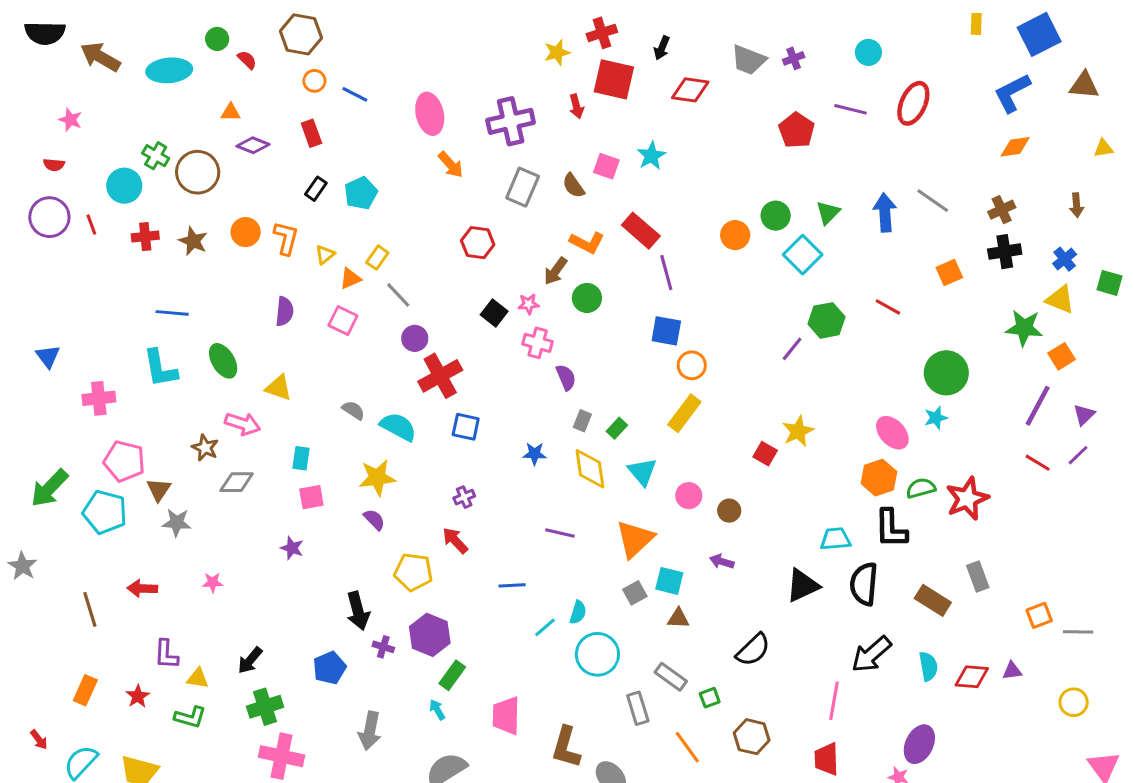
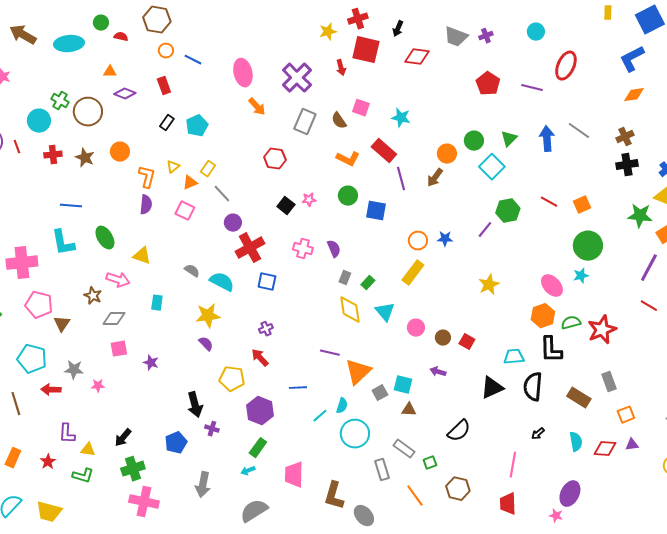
red semicircle: (247, 60) -> (121, 37), turned -32
purple line: (850, 109) -> (532, 88), moved
purple cross: (511, 121) -> (297, 78), turned -32
cyan star: (651, 156) -> (401, 118), moved, turned -30
orange L-shape: (286, 238) -> (147, 177), moved
brown arrow: (556, 271) -> (435, 178), moved
orange square: (949, 273) -> (582, 205), moved
blue square: (666, 331) -> (376, 211), moved
pink cross: (538, 343) -> (303, 249), moved
pink cross: (99, 398) -> (22, 263), size x1.4
blue star: (535, 454) -> (445, 239), moved
red square: (765, 454) -> (467, 342), moved
pink square: (311, 497) -> (119, 349), moved
cyan pentagon: (105, 512) -> (32, 359), moved
gray star: (177, 523) -> (74, 370), moved
orange triangle: (635, 539) -> (358, 372), moved
orange square: (1039, 615) -> (626, 415), moved
purple hexagon: (430, 635) -> (260, 411), moved
black arrow: (871, 654) -> (538, 434), size x0.5
cyan arrow: (437, 710) -> (248, 471), turned -80

